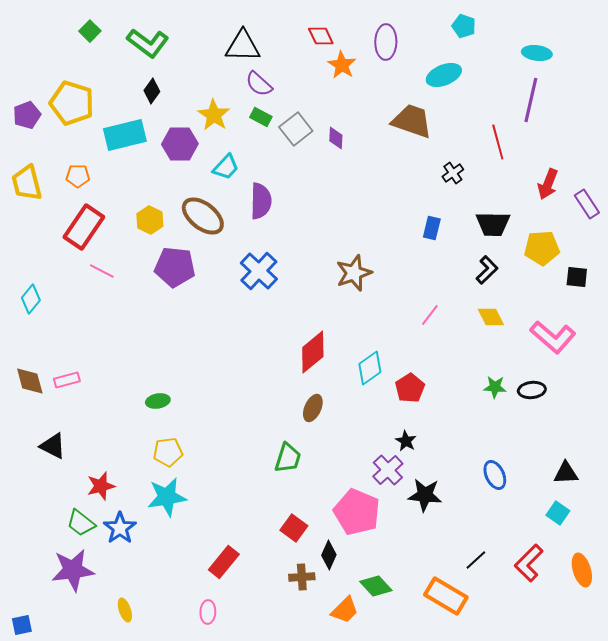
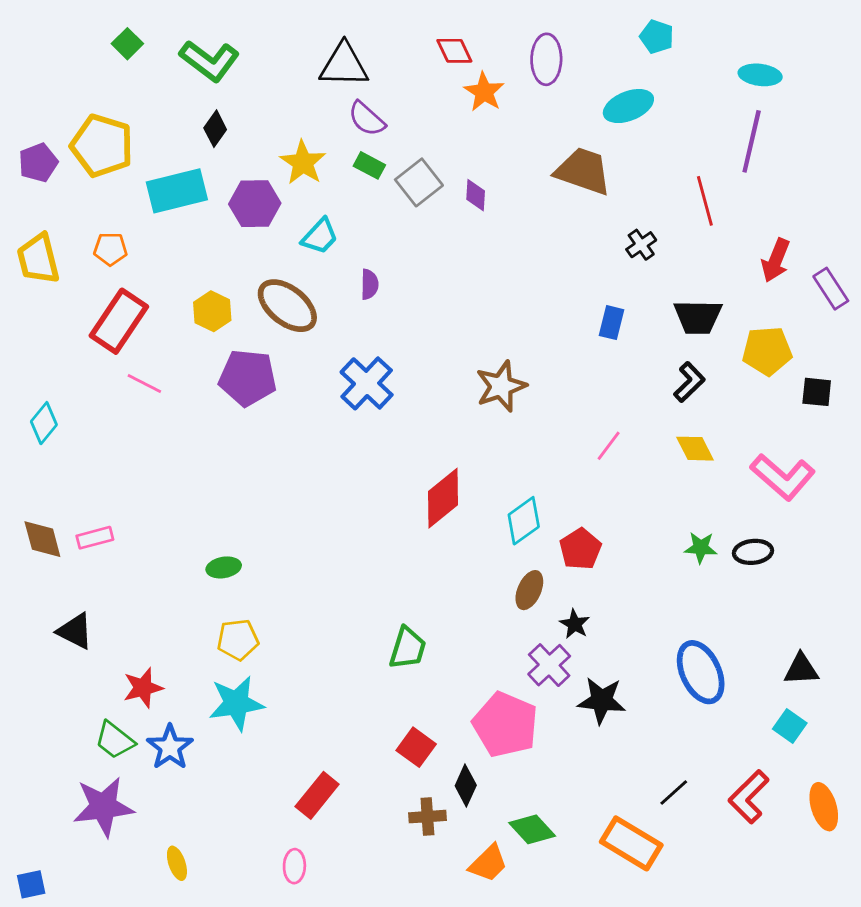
purple semicircle: (261, 201) -> (369, 284), size x0.6
brown ellipse: (313, 408) -> (529, 590), moved
blue ellipse: (495, 475) -> (701, 672), size x1.5

